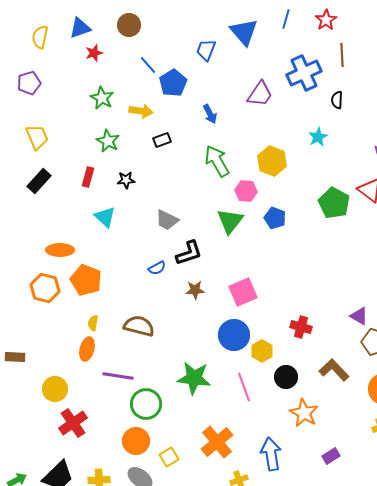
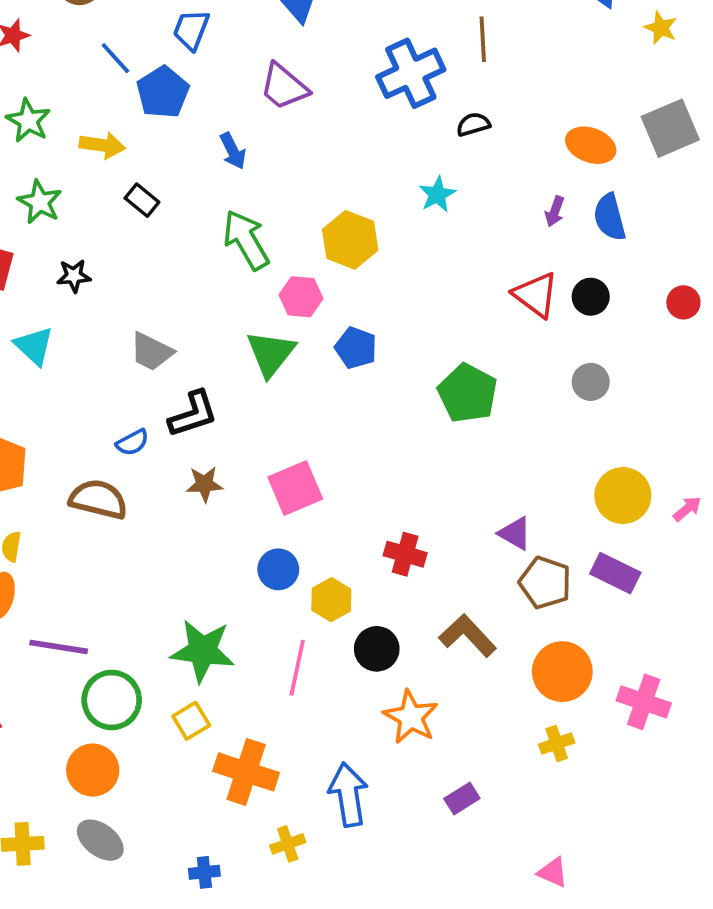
blue trapezoid: (206, 50) -> (191, 30), moved
purple trapezoid: (260, 94) -> (284, 87), moved, turned 96
black semicircle: (337, 100) -> (473, 124), turned 72
black rectangle: (162, 140) -> (142, 200), turned 60
green pentagon: (334, 203) -> (468, 393), moved
brown semicircle: (139, 326) -> (98, 499), moved
blue circle: (234, 335) -> (278, 569), size x0.7
pink line: (244, 387) -> (297, 668), turned 32
orange cross: (217, 442) -> (246, 772), turned -32
yellow square: (169, 457) -> (191, 721), moved

